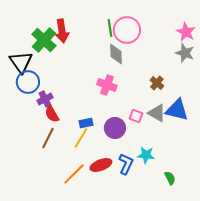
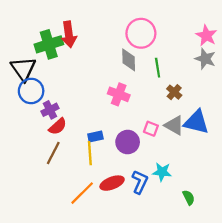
green line: (110, 28) -> (158, 68), moved
green cross: (44, 40) -> (49, 44), turned 30
red semicircle: (52, 114) -> (58, 126), turned -102
yellow line: (81, 138) -> (90, 153), turned -35

